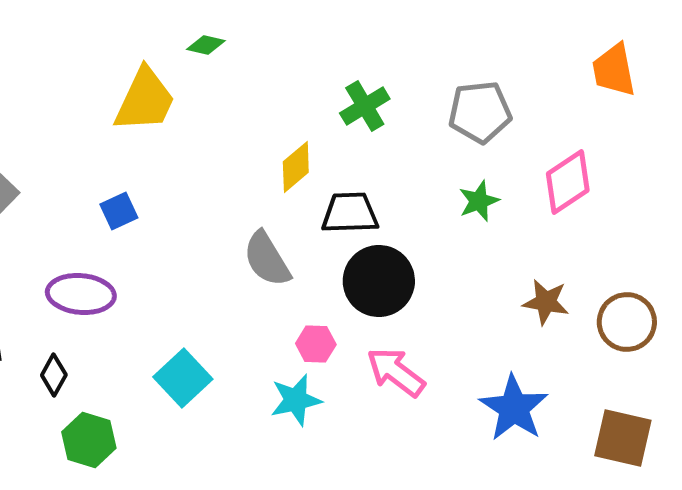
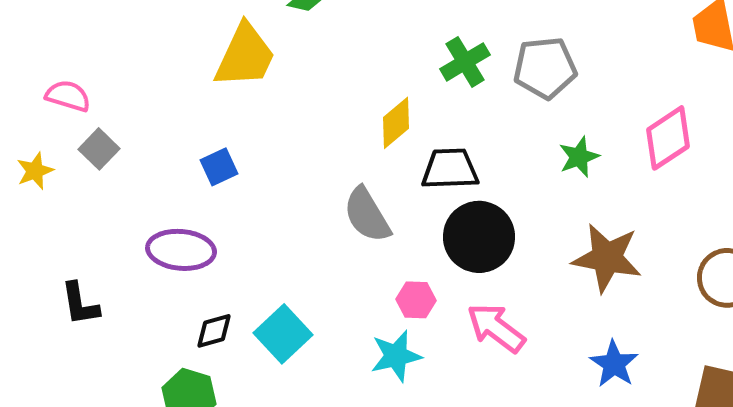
gray pentagon: (480, 112) -> (545, 68), moved
brown star: (546, 302) -> (607, 258), moved, size x1.5
black diamond: (54, 375) -> (214, 331), moved, turned 45
blue star: (514, 408) -> (614, 364), size x0.7

